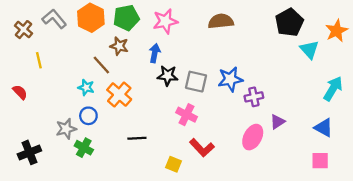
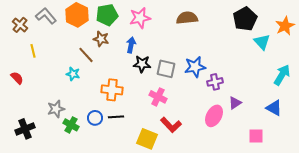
orange cross: (119, 95) -> (112, 90), moved, turned -35
blue circle: (88, 116) -> (95, 118), moved
pink square: (320, 161) -> (256, 136), moved
yellow square: (174, 164) -> (147, 139), size x1.5

